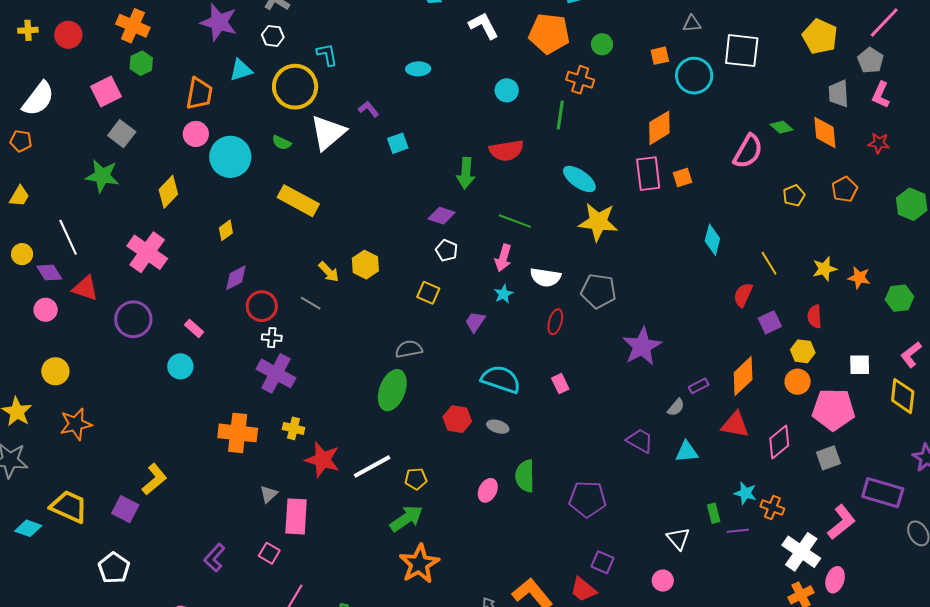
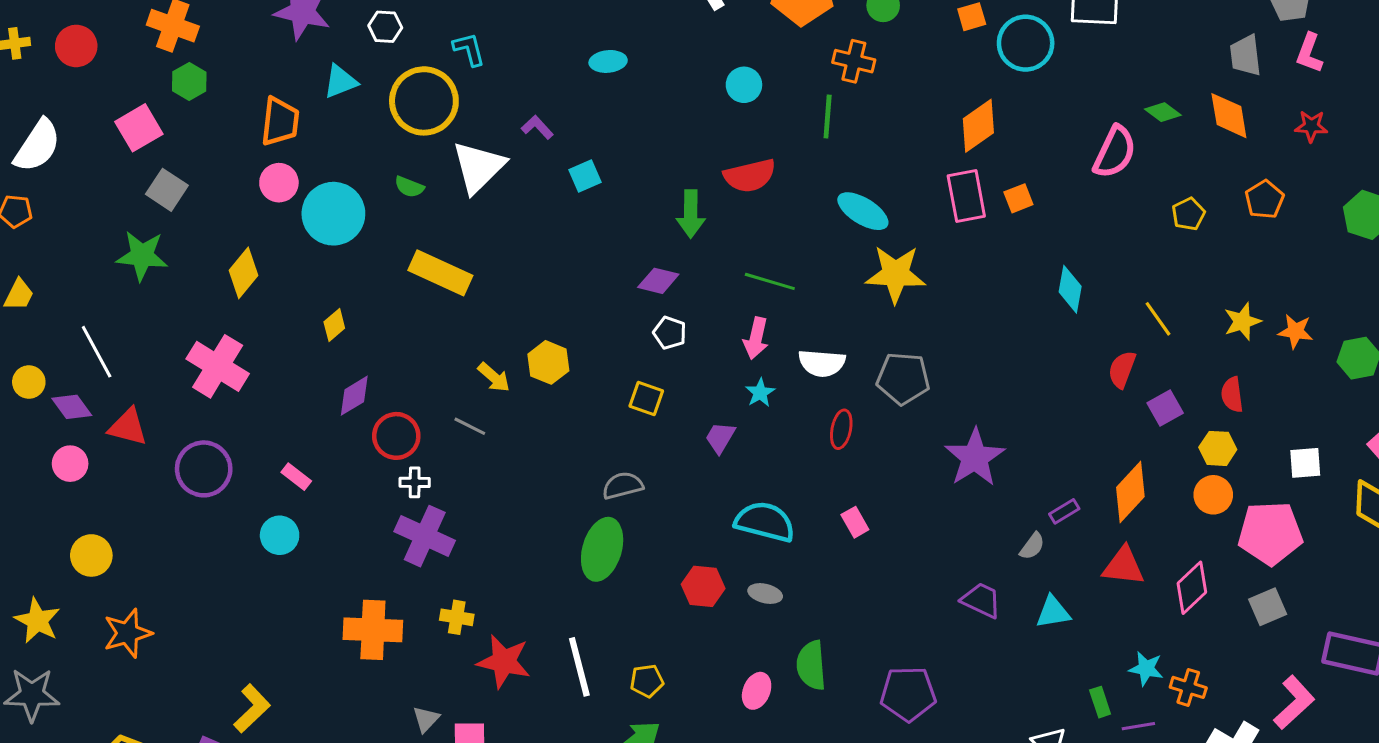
white line: (372, 467) -> (579, 667), turned -72

